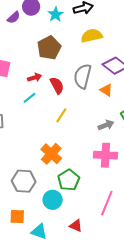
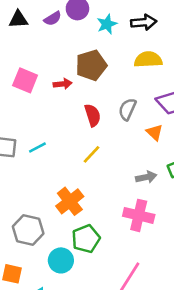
gray semicircle: (83, 76) -> (127, 109), size x0.7
red arrow: (35, 78) -> (63, 84), moved
cyan line: (30, 98) -> (37, 147), moved

